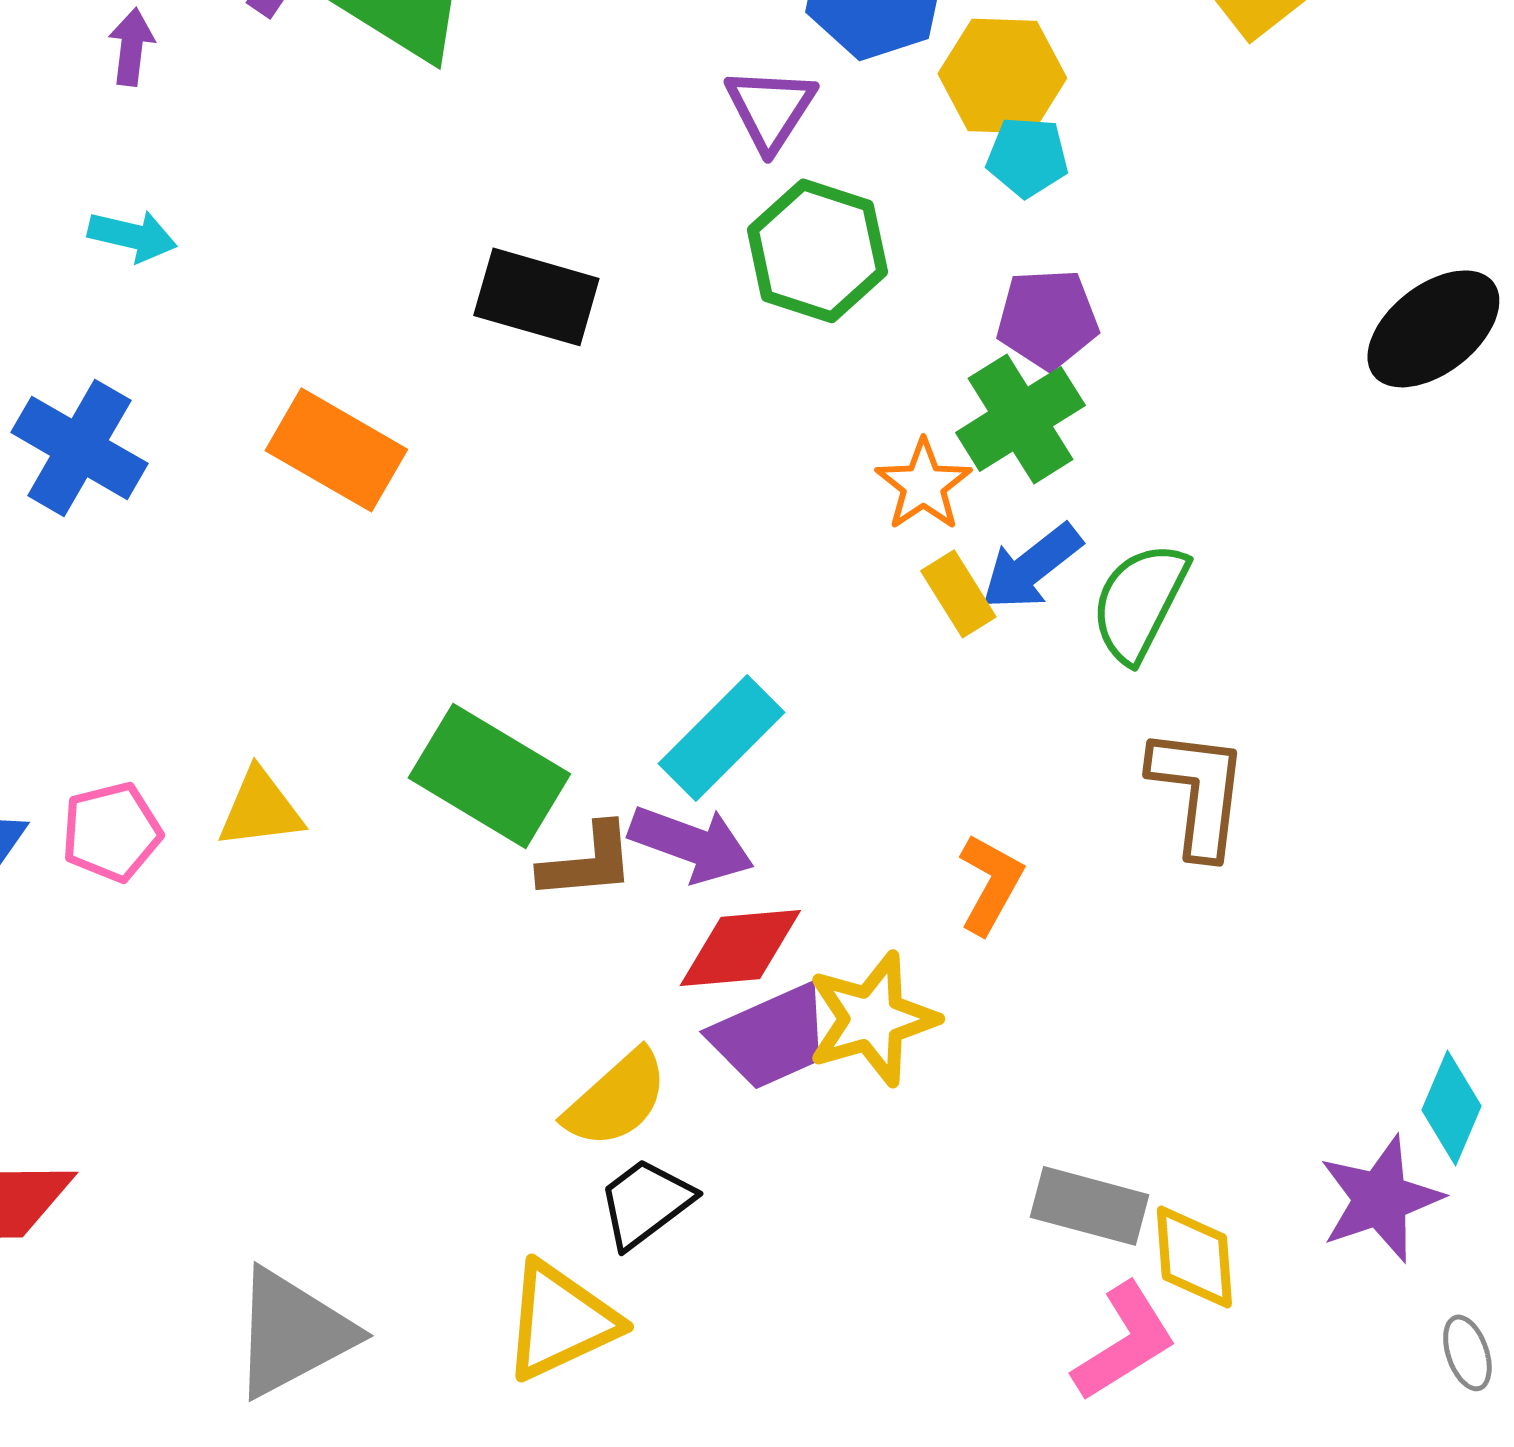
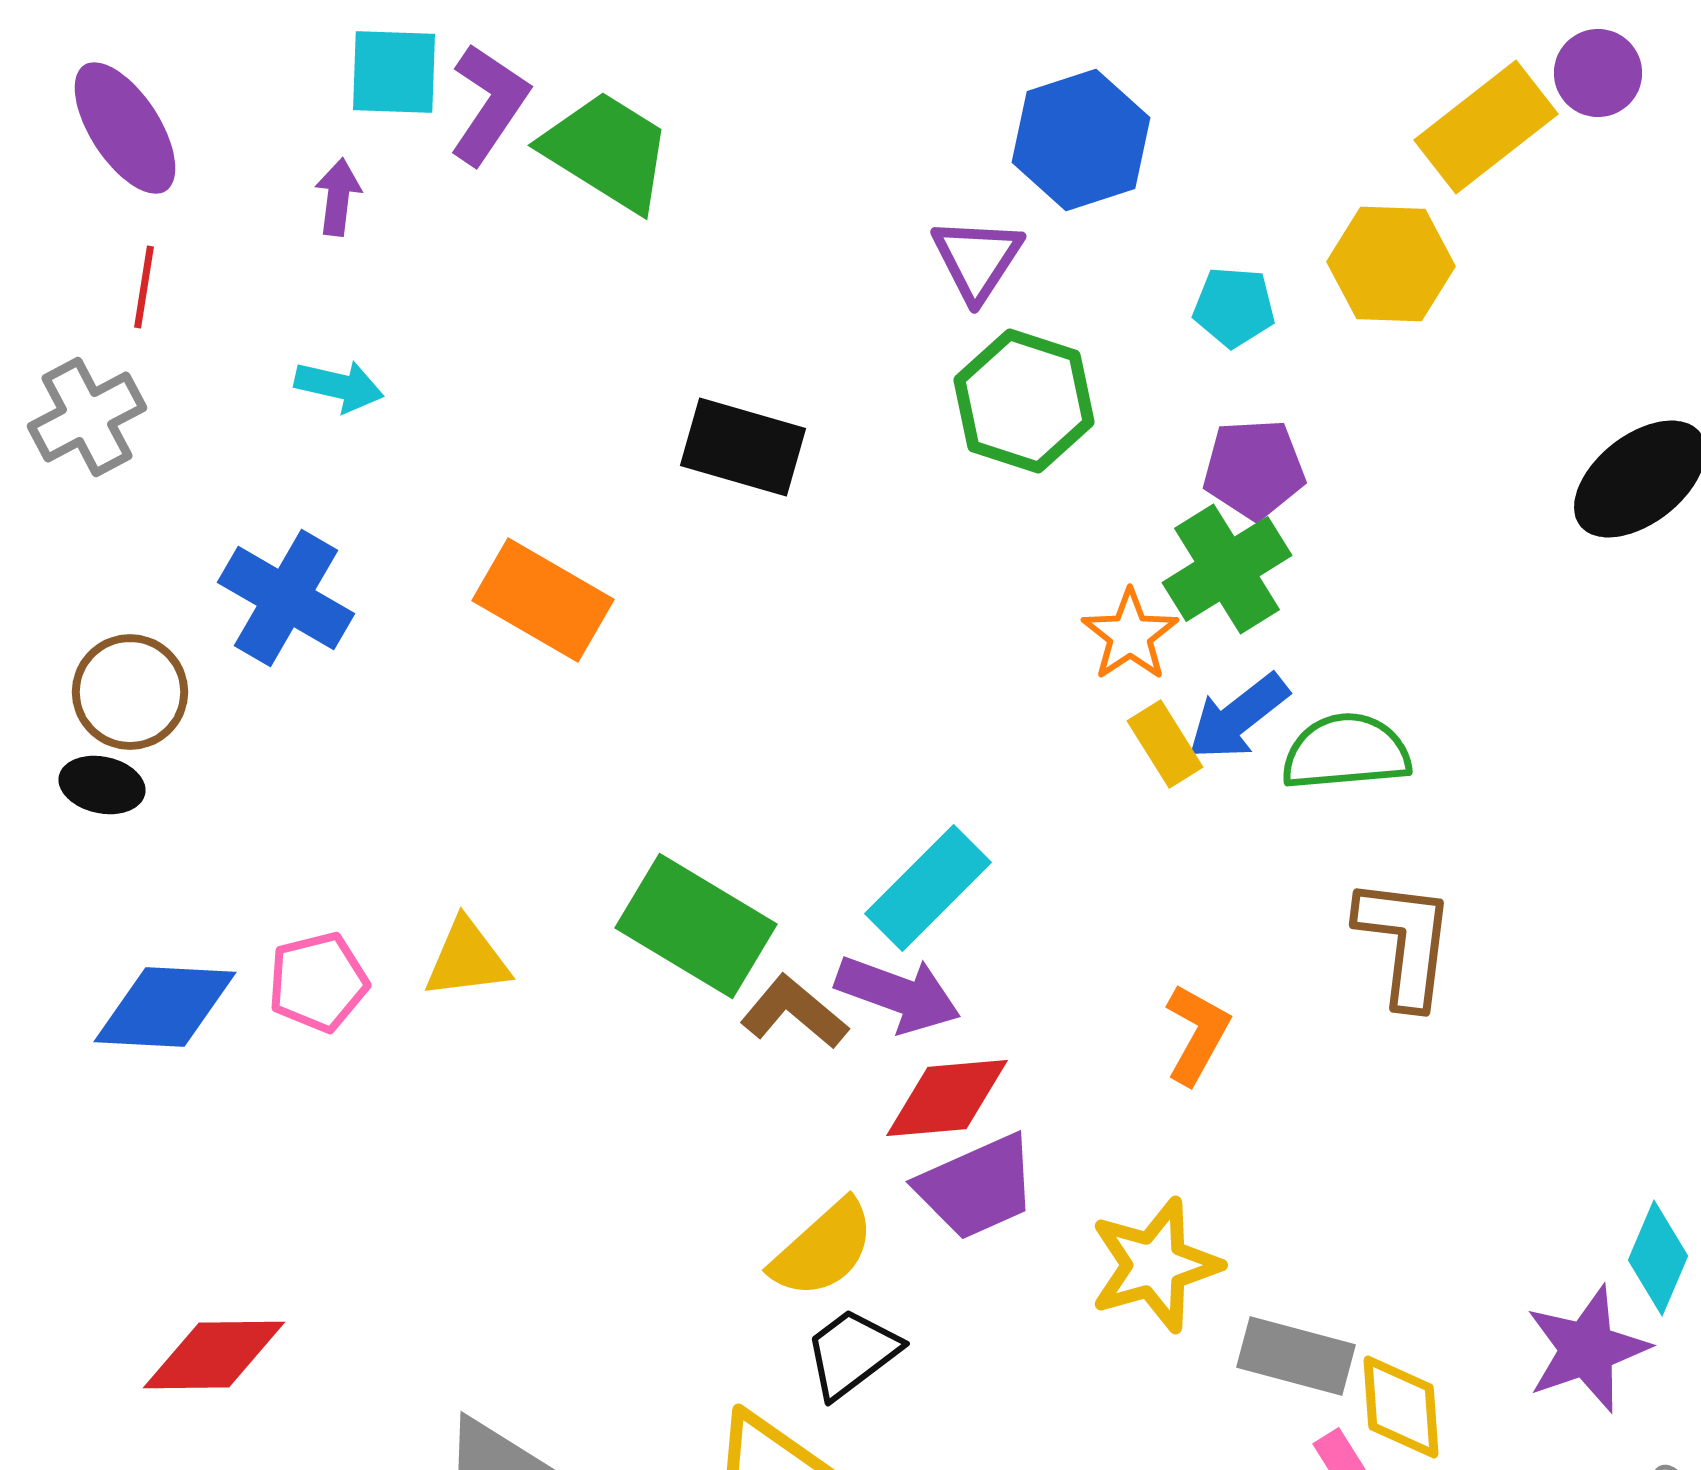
yellow hexagon: (1002, 76) -> (1391, 264), moved
green semicircle: (1139, 602) -> (1346, 752), turned 58
brown L-shape: (587, 862) -> (794, 1012), turned -135
yellow star: (872, 1019) -> (1155, 1265), moved

